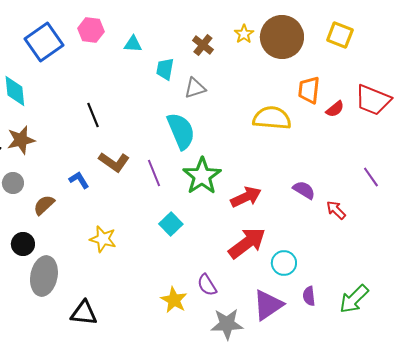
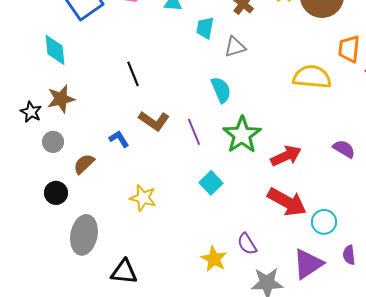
cyan semicircle: (181, 131) -> (221, 90), size x0.7
red arrow: (247, 243) -> (287, 202), turned 66
black circle: (23, 244) -> (56, 193), moved

